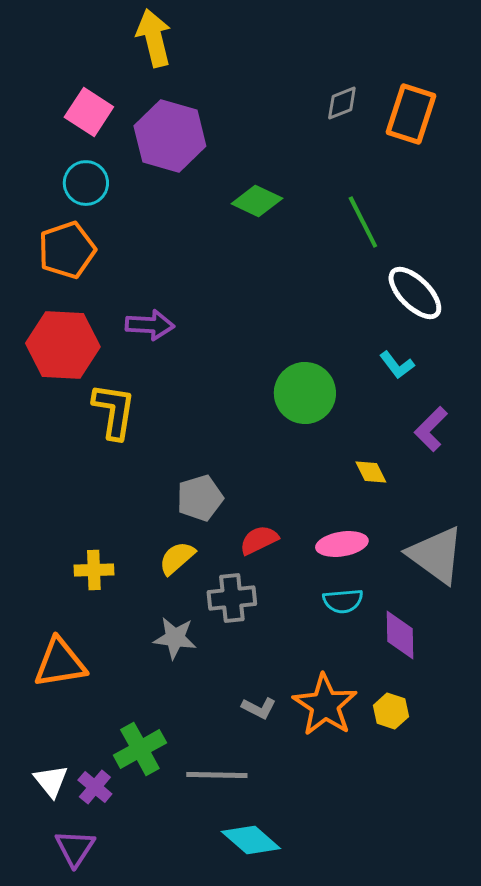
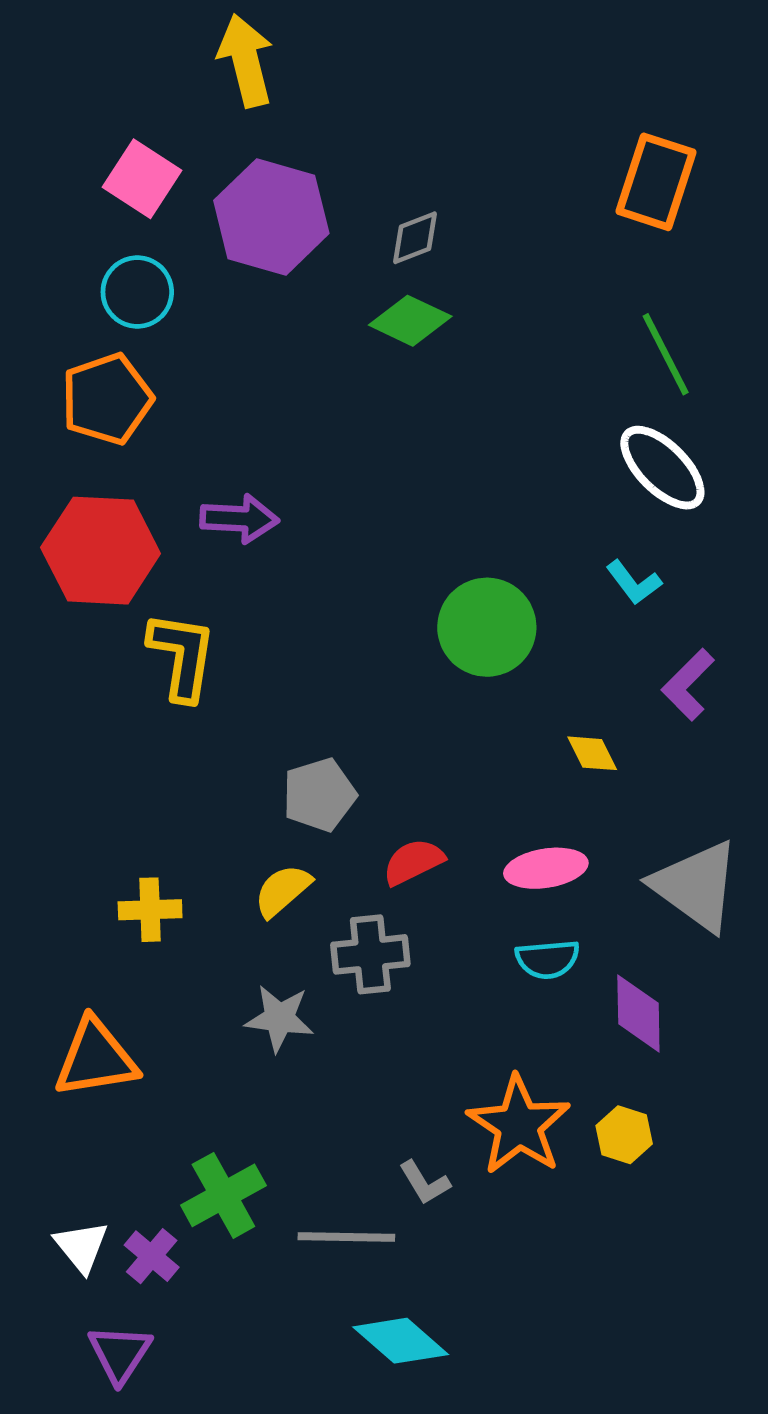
gray diamond: (342, 103) -> (415, 238), moved
green line: (363, 222) -> (666, 354), moved
gray L-shape: (259, 708) -> (425, 1183), moved, turned 32

